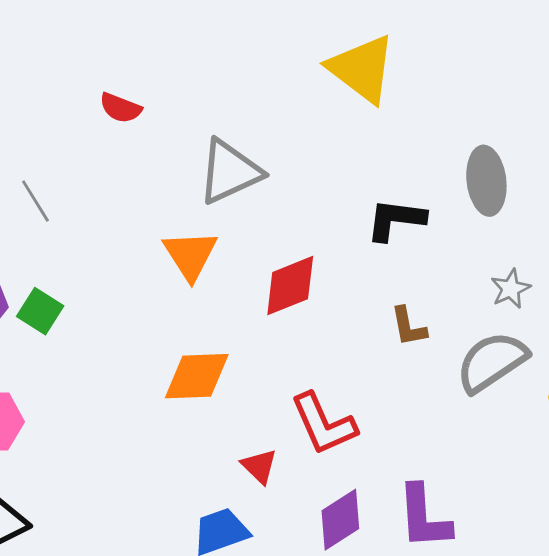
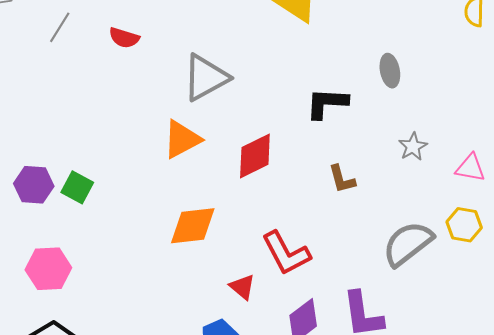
gray ellipse: (486, 181) -> (390, 71), size x0.7
gray line: (35, 201) -> (60, 27), moved, turned 68
orange triangle: (190, 255) -> (182, 139), turned 39
gray semicircle: (492, 362) -> (408, 244), moved

